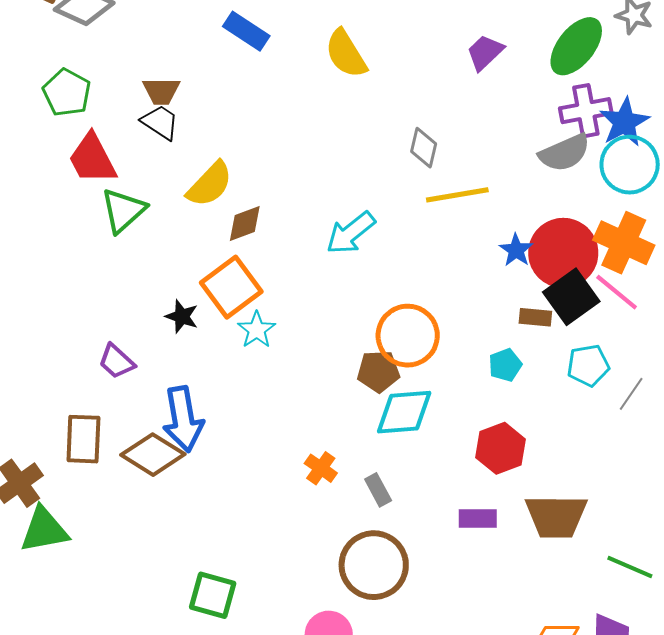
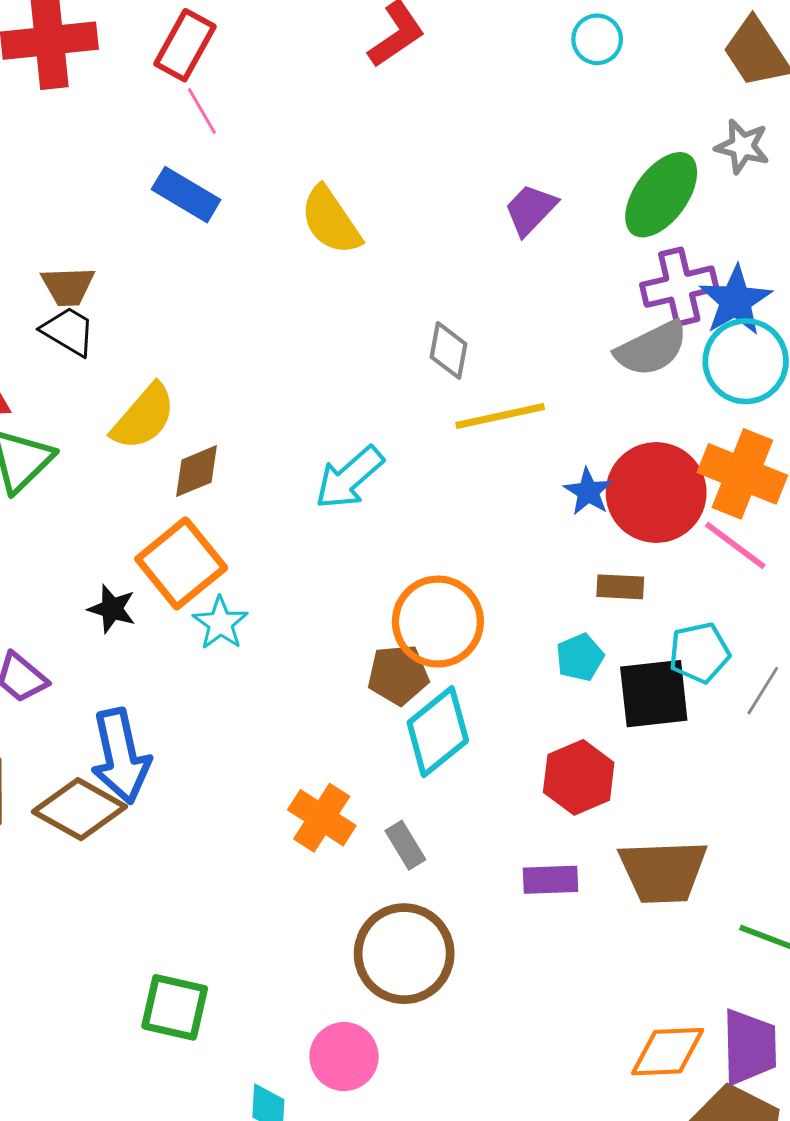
black square: (571, 297) -> (654, 694), moved, turned 32
cyan diamond: (404, 412) -> (438, 732), turned -32
orange cross: (321, 468) -> (322, 818), size x1.4

